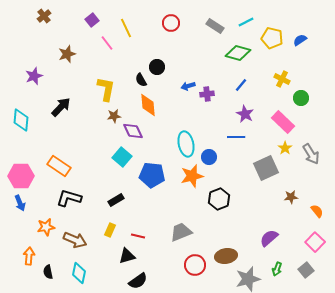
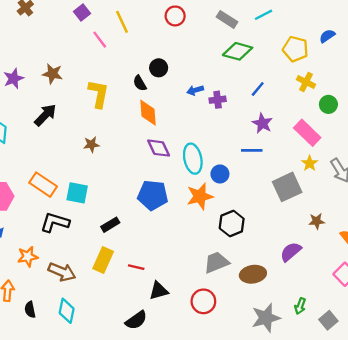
yellow pentagon: (272, 38) -> (295, 49), moved
green diamond: (238, 53) -> (238, 51), moved
brown star: (67, 54) -> (52, 74), moved, turned 30
brown star: (114, 116) -> (91, 144), moved
purple diamond: (133, 131) -> (159, 148), moved
cyan square: (122, 157) -> (77, 193), moved, turned -30
yellow rectangle: (110, 230) -> (103, 260), size x1.5
gray trapezoid: (181, 232) -> (216, 262), moved
purple semicircle: (269, 238) -> (291, 252), moved
black triangle: (127, 256) -> (159, 291), moved
brown ellipse: (226, 256) -> (253, 274), moved
gray square: (306, 270) -> (328, 320), moved

